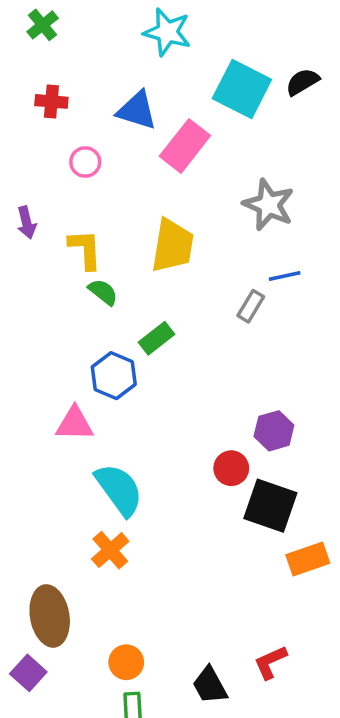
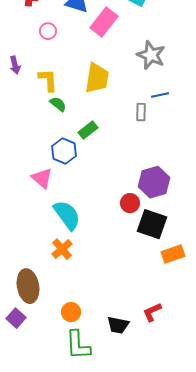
gray rectangle: (251, 306) -> (141, 112), turned -30
pink triangle: (75, 424) -> (42, 178), turned 40
purple hexagon: (274, 431) -> (154, 182), size x1.4
black trapezoid: (210, 685) -> (118, 325), turned -50

